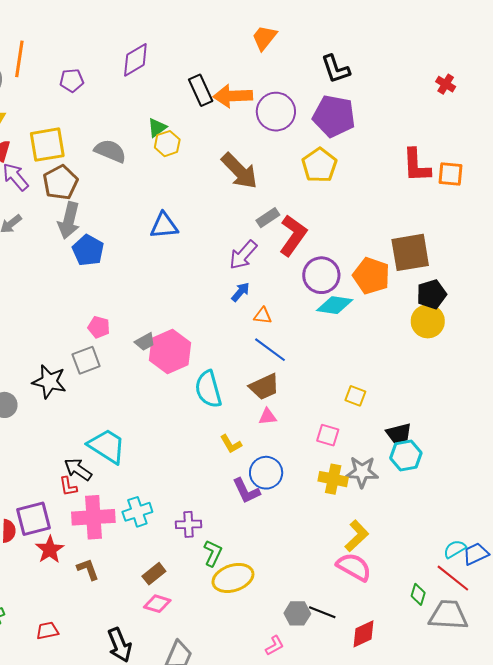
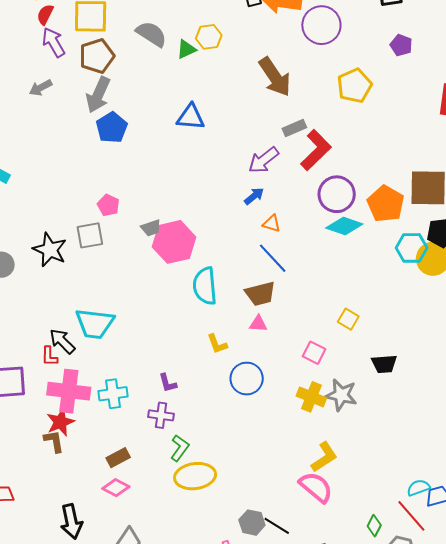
purple pentagon: (334, 116) -> (401, 45), moved, size x0.5
green triangle: (157, 128) -> (186, 49), moved
cyan trapezoid: (107, 446) -> (95, 324), turned 144
cyan hexagon: (406, 455) -> (412, 248), moved
purple L-shape: (246, 491) -> (168, 383), moved, size x0.7
red star: (50, 550) -> (60, 422), moved

